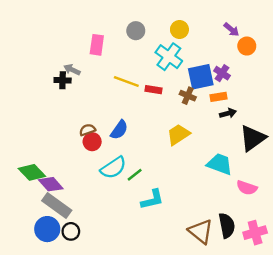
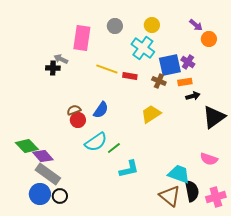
pink rectangle: (97, 45) -> (82, 38), size x1.4
cyan trapezoid: (220, 164) -> (179, 174), moved

